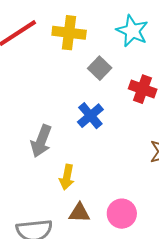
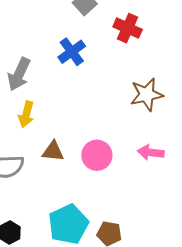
yellow arrow: (67, 177) -> (26, 114), moved

